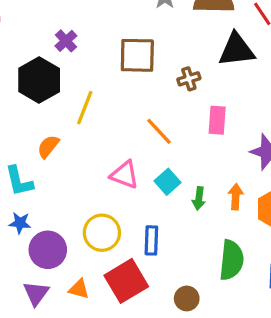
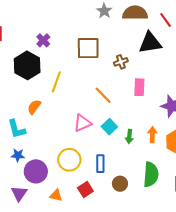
pink triangle: (125, 175) -> (82, 123), turned -42
red square: (126, 281) -> (85, 189), size x0.6
purple triangle: (36, 293) -> (19, 193), moved
brown circle: (187, 298) -> (120, 184), moved

